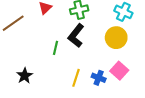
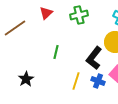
black L-shape: (76, 36) -> (94, 58), moved

